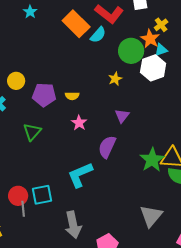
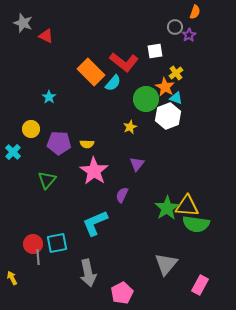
cyan star: (30, 12) -> (49, 97), moved
cyan triangle: (161, 50) -> (176, 98), turned 40
pink star: (79, 123) -> (94, 171), size x1.8
purple semicircle: (107, 147) -> (122, 195), size x0.7

